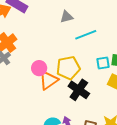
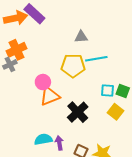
yellow pentagon: (68, 68) -> (73, 66), moved

